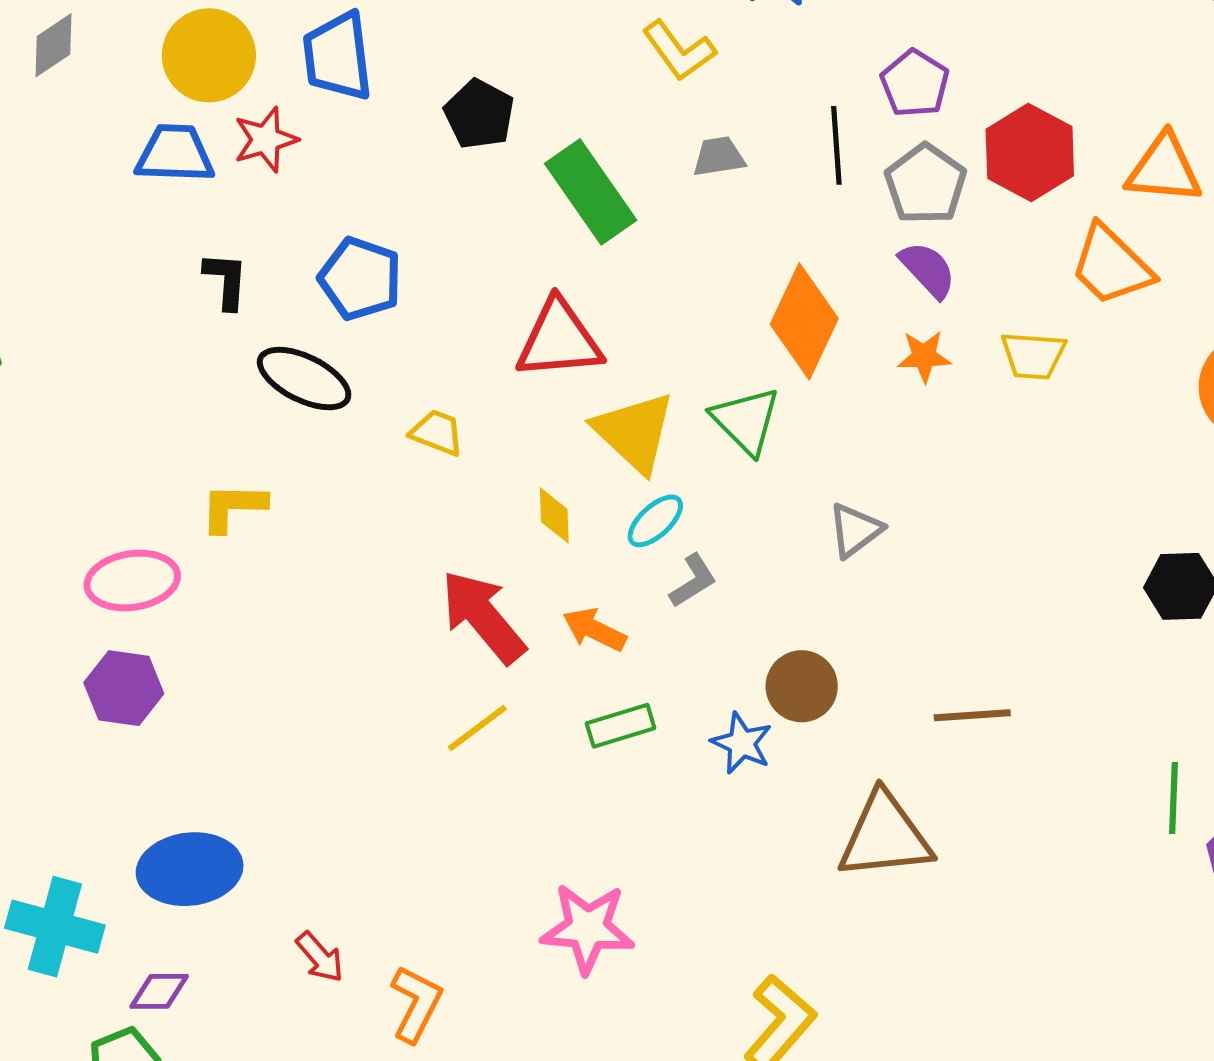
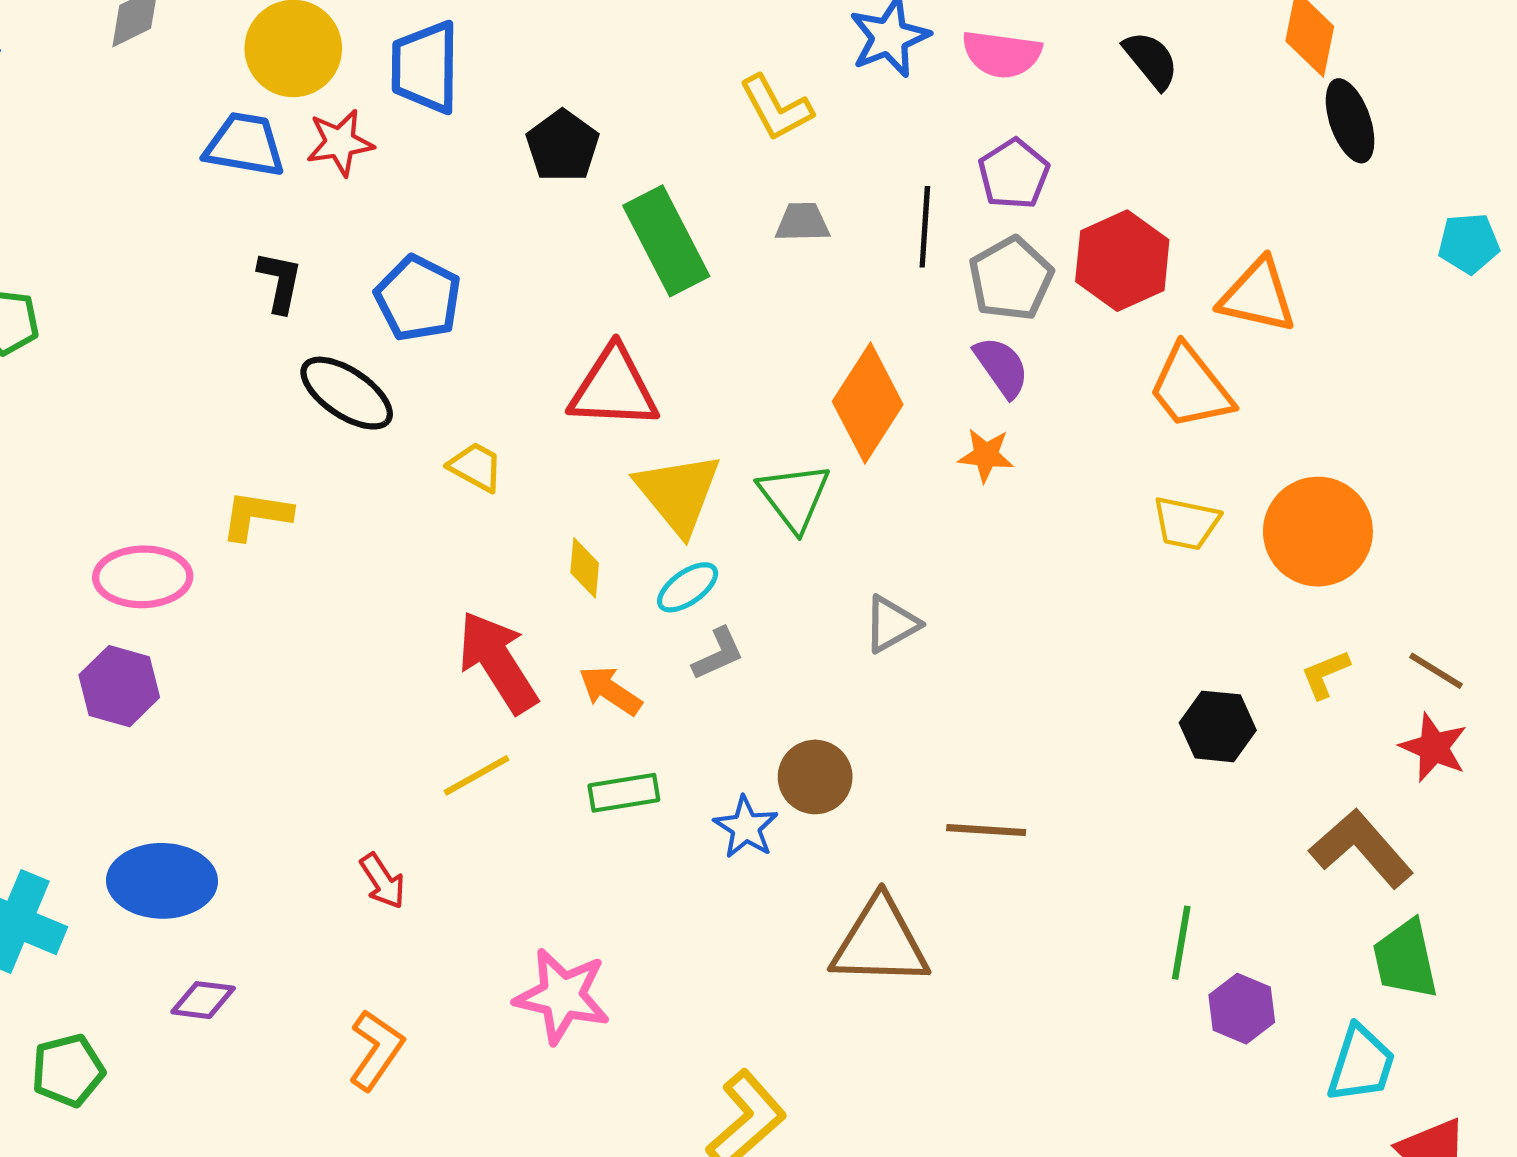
yellow trapezoid: (1033, 355) -> (1186, 523), moved
red arrow: (320, 957) -> (383, 881), moved
purple diamond: (159, 991) -> (203, 1000), moved

